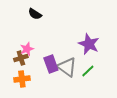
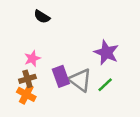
brown cross: (21, 58) -> (27, 79), moved
orange cross: (22, 79) -> (26, 94), turned 35

